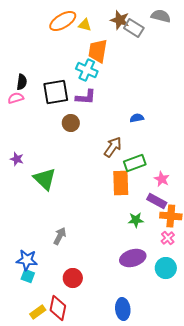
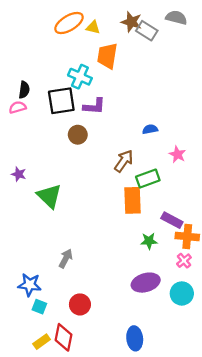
cyan cross: (87, 70) -> (80, 77), moved
pink star: (162, 179) -> (177, 154), moved
cyan square: (28, 276) -> (39, 307), moved

